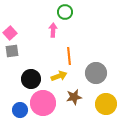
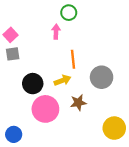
yellow circle: (106, 104) -> (114, 128), moved
blue circle: (20, 110) -> (14, 134), moved

